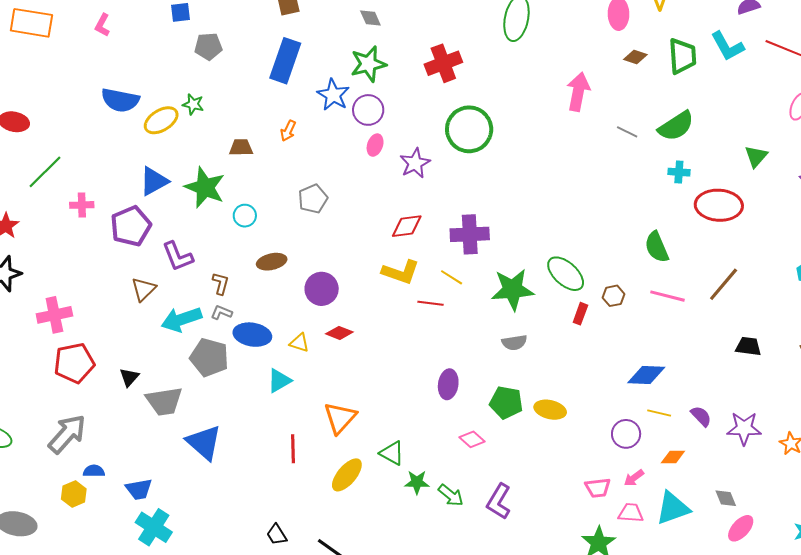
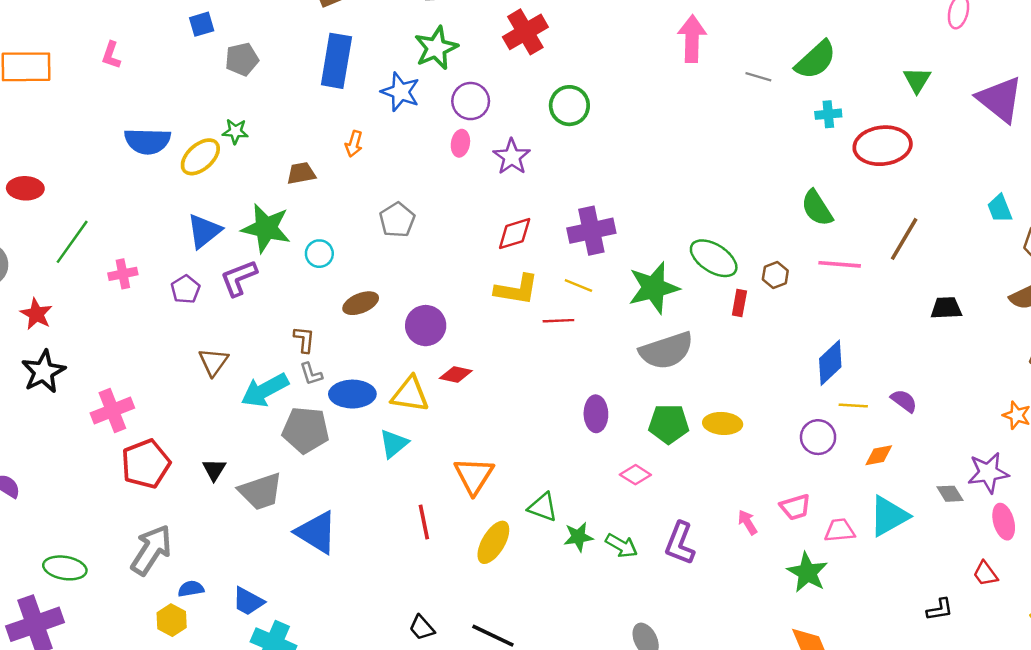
purple circle: (368, 110) -> (471, 101), moved
green circle: (469, 129) -> (569, 106), size x0.7
purple pentagon: (131, 226) -> (185, 289), size x0.6
purple L-shape: (178, 256) -> (239, 278), moved, turned 100
gray L-shape: (221, 312) -> (311, 374), turned -120
yellow triangle: (299, 343) -> (410, 394), size x1.6
gray semicircle: (514, 343) -> (666, 351), size x1.8
blue diamond: (646, 375) -> (830, 363), turned -36
purple star: (744, 428) -> (988, 473), moved
pink arrow: (634, 478) -> (748, 522), moved, turned 105
blue trapezoid: (139, 489) -> (248, 601), turned 48
pink ellipse: (741, 528) -> (1004, 522), moved, turned -48

